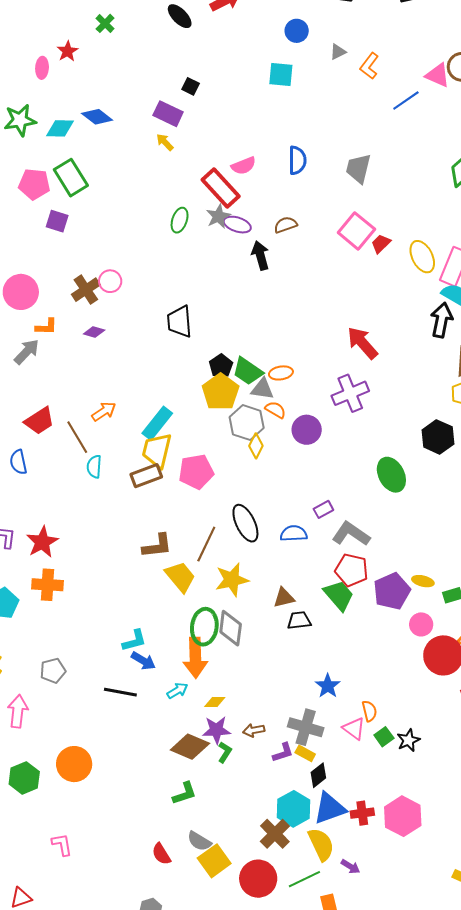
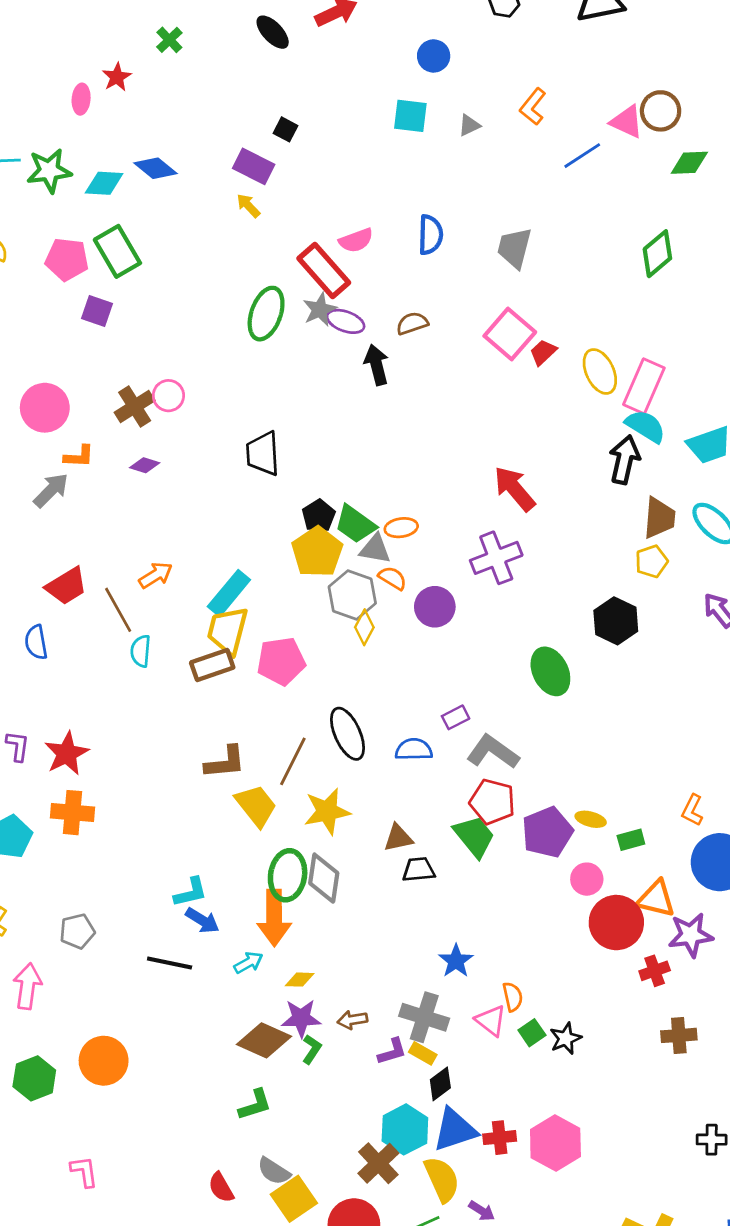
gray triangle: (338, 52) -> (469, 125), moved
green ellipse: (180, 220) -> (266, 314), size x1.5

